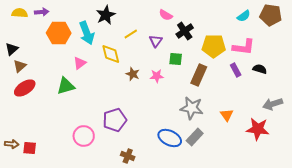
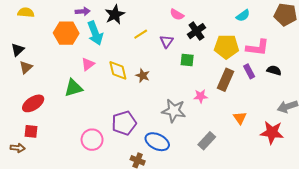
purple arrow: (42, 12) -> (83, 11), moved
cyan semicircle: (244, 16) -> (243, 16), moved
yellow diamond: (111, 54) -> (118, 70), moved
brown rectangle: (199, 75) -> (225, 80), moved
pink star: (157, 76) -> (201, 96), moved
red ellipse: (25, 88) -> (33, 103), moved
gray star: (192, 108) -> (174, 111), moved
blue ellipse: (170, 138) -> (157, 142), moved
red square: (30, 148) -> (31, 131), moved

